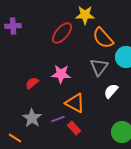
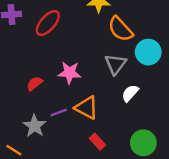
red ellipse: (62, 33) -> (48, 23), moved
purple line: (58, 119) -> (59, 113), moved
red rectangle: (74, 128) -> (97, 142), moved

